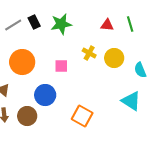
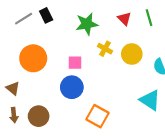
green star: (61, 24) -> (87, 24), moved
red triangle: (107, 25) -> (124, 19), turned 40
blue circle: (45, 95) -> (72, 87), moved

